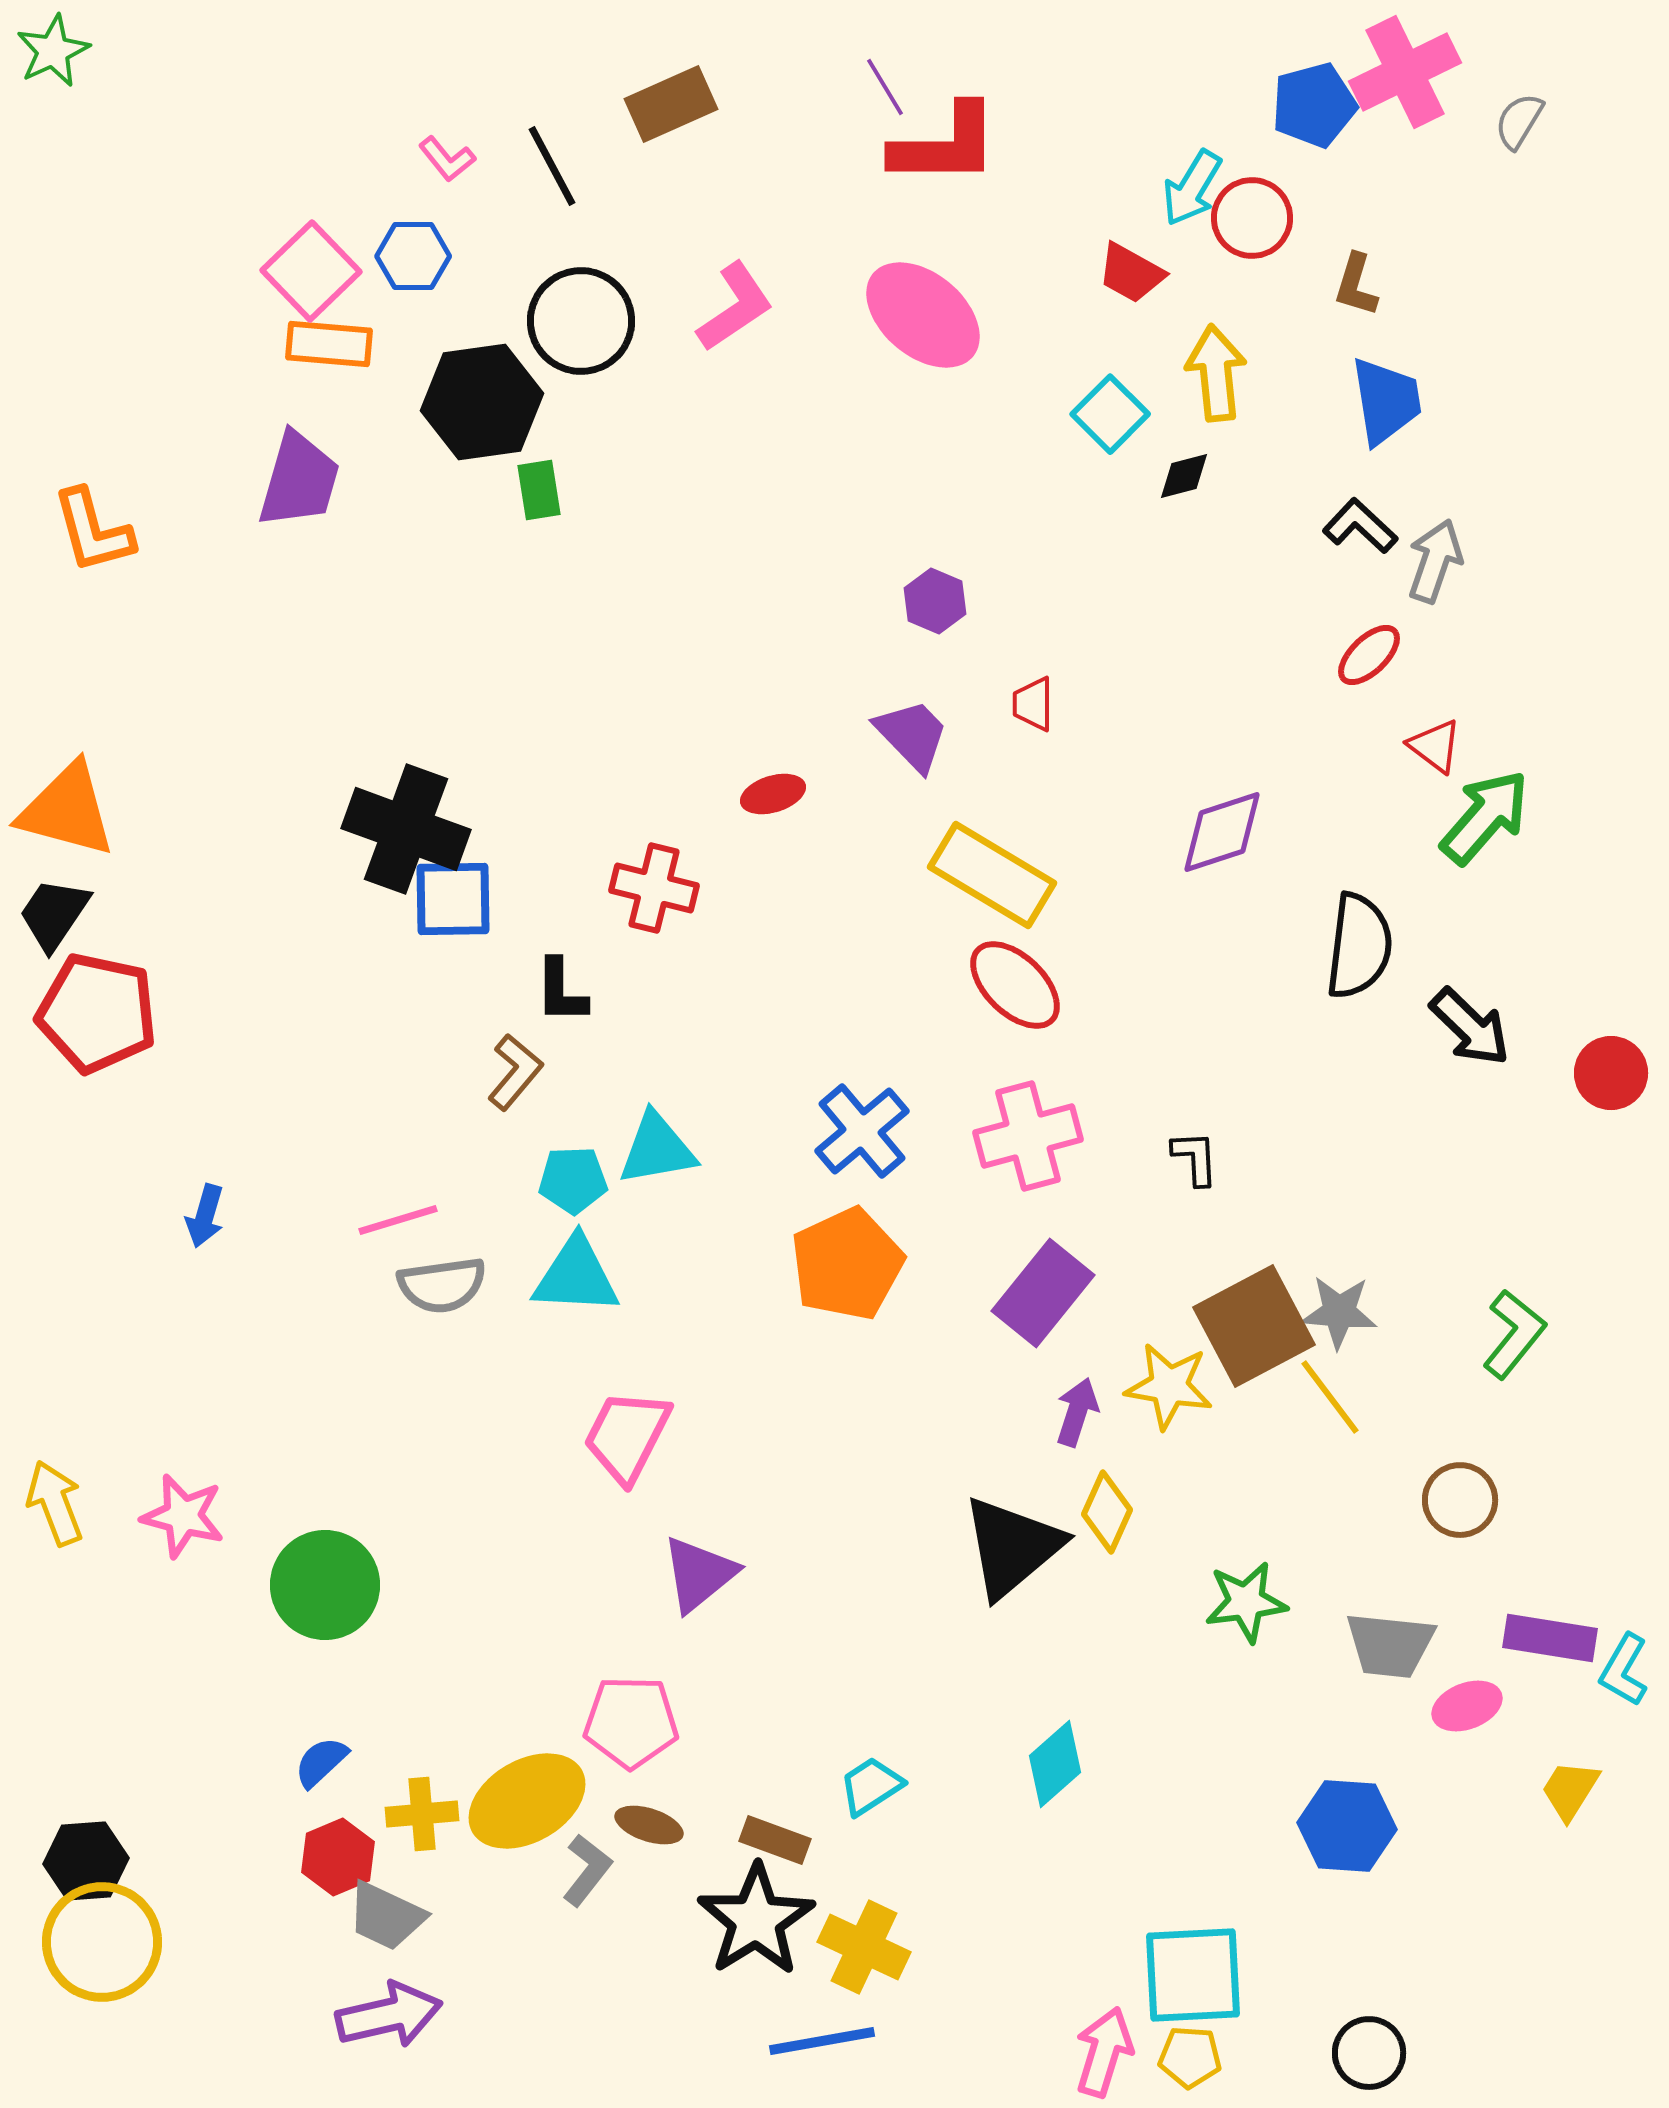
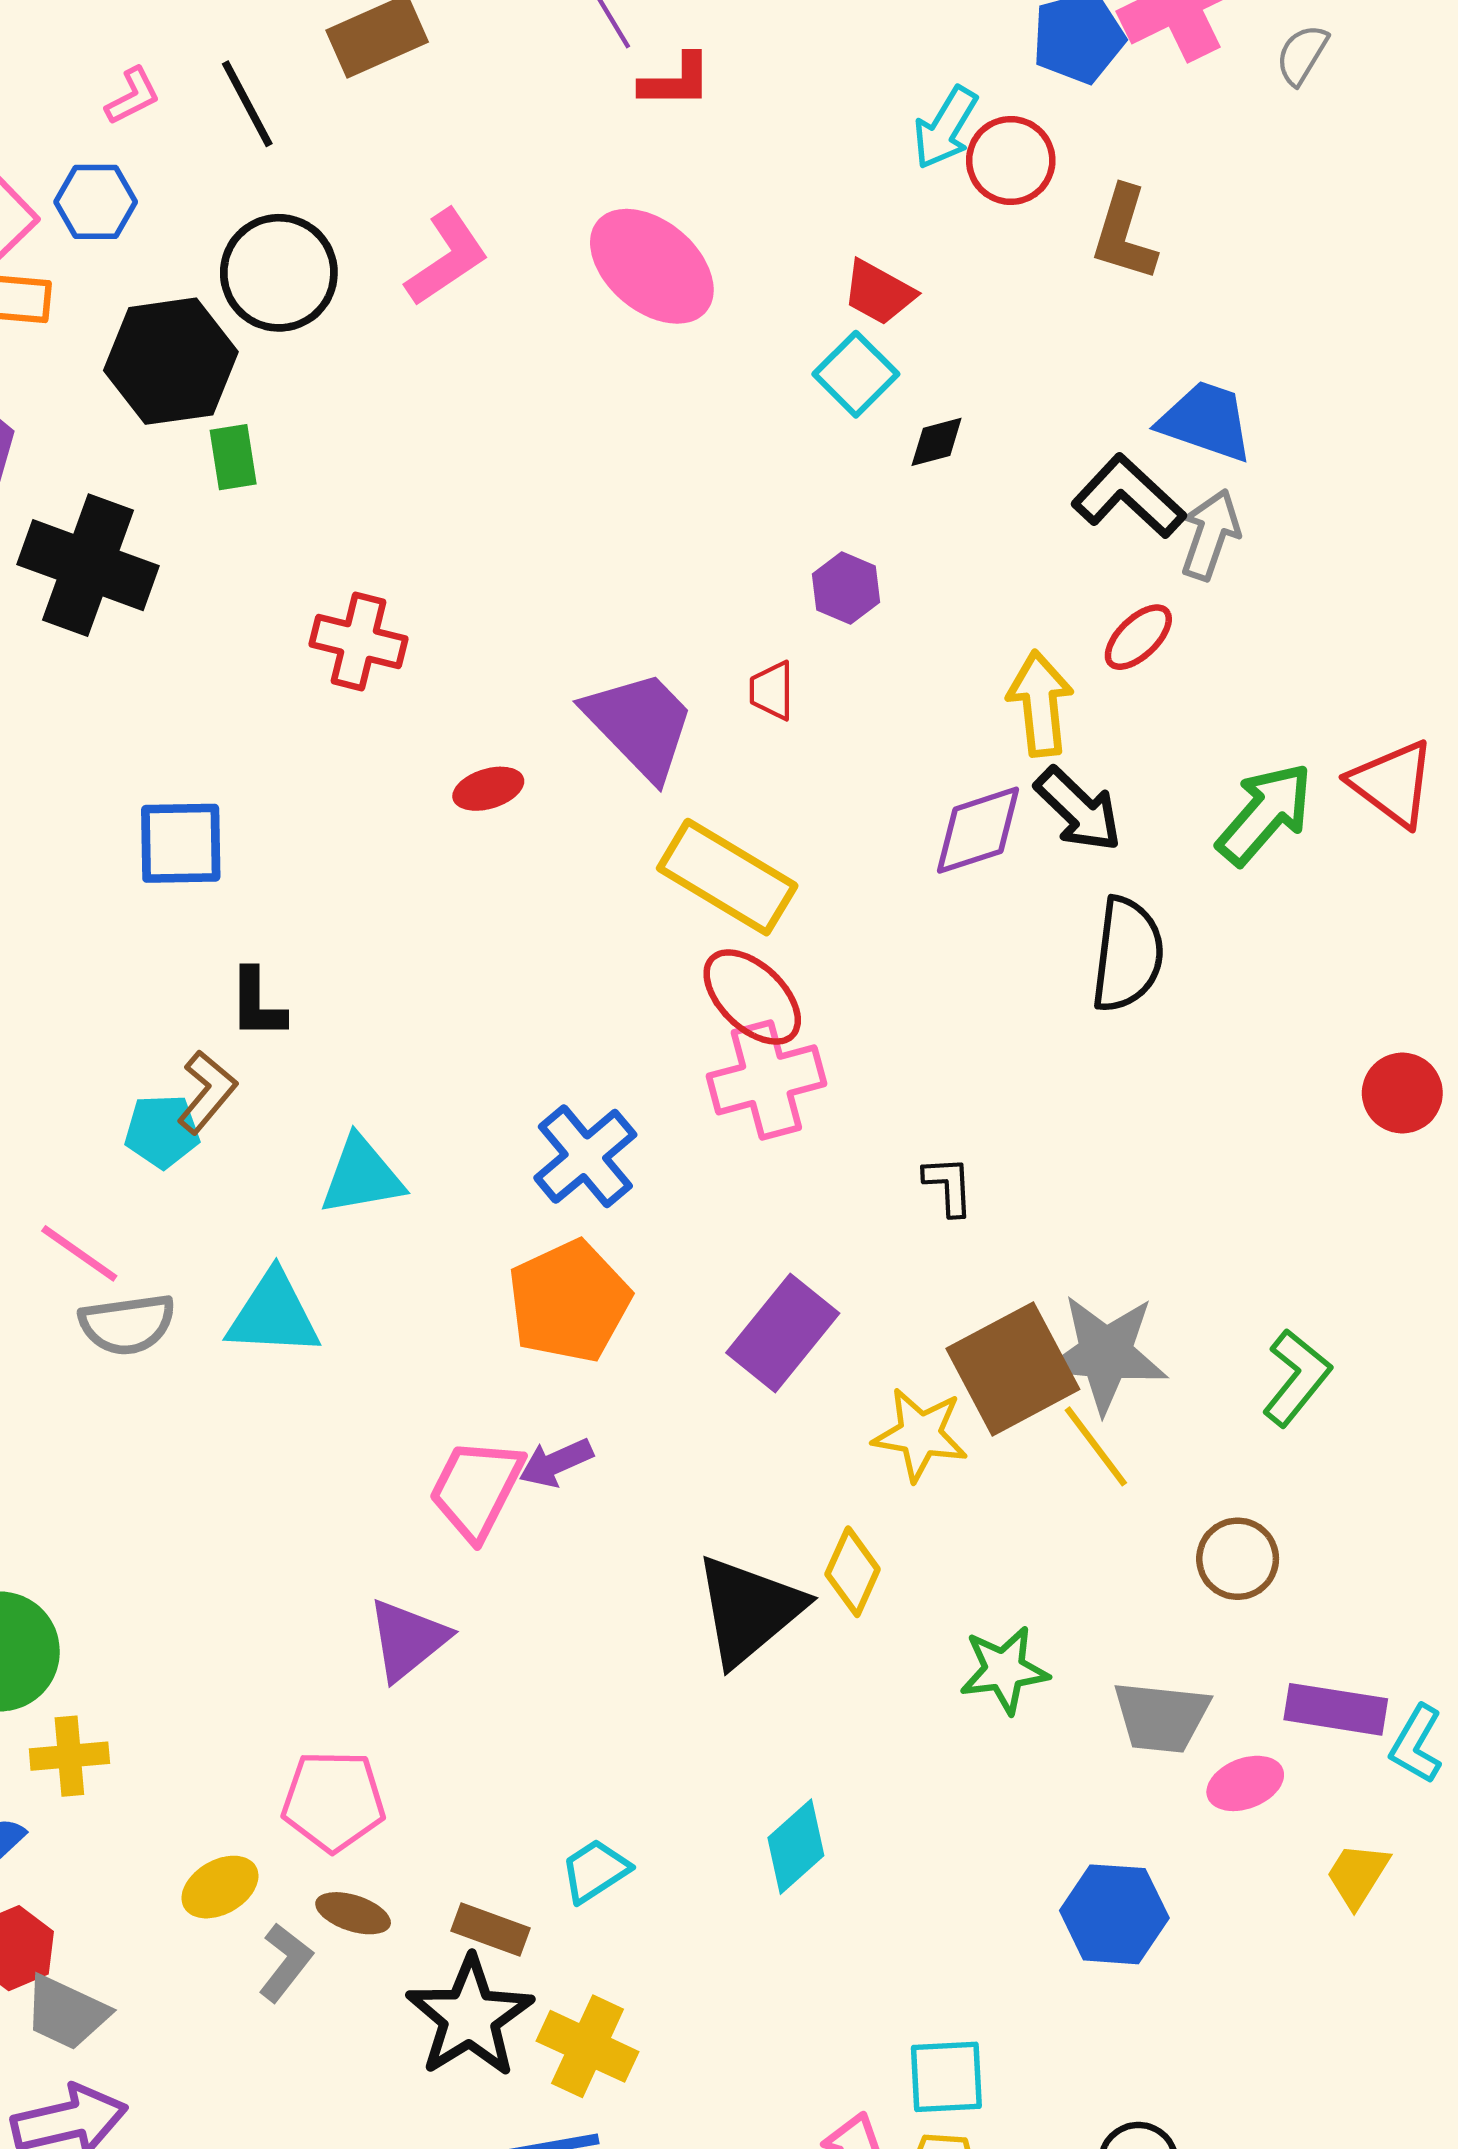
red L-shape: (945, 145) -> (676, 81), size x0.6
pink L-shape: (447, 159) -> (133, 96), turned -78
red trapezoid: (1131, 273) -> (879, 292), moved
brown L-shape: (1356, 285) -> (1124, 234), size x1.4
yellow arrow: (1216, 373) -> (1040, 704), moved
blue trapezoid: (1386, 401) -> (1206, 421), moved, turned -62
black L-shape: (1360, 526) -> (1129, 496), size x1.4
purple hexagon: (935, 601) -> (846, 588), moved
purple trapezoid: (912, 735) -> (640, 724), size x1.4
red triangle: (1435, 746) -> (1392, 783), moved, size x1.5
black cross: (406, 829) -> (88, 565), moved
red cross: (654, 888) -> (358, 641), moved
blue square: (453, 899) -> (181, 843), moved
black arrow: (1470, 1027) -> (1078, 809), moved
pink cross: (1028, 1136) -> (766, 1080), moved
cyan pentagon: (573, 1180) -> (162, 1131), moved
pink line: (398, 1220) -> (79, 1253), turned 52
gray star: (1339, 1312) -> (1106, 1354), size x1.5
purple arrow: (1077, 1412) -> (556, 1463), moved, turned -132
pink trapezoid: (627, 1436) -> (476, 1489), moved
yellow ellipse: (527, 1801) -> (220, 1887), size x0.6
yellow cross: (422, 1814) -> (69, 1756), moved
cyan square: (1193, 1975) -> (946, 2077), size x0.7

